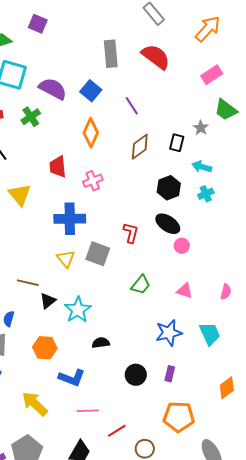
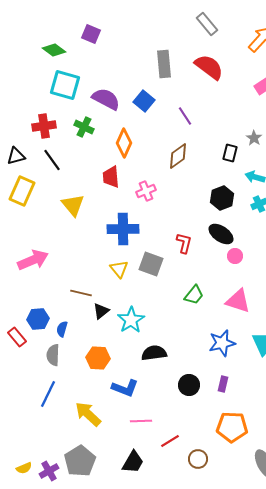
green cross: (31, 117) -> (84, 127), turned -30
orange diamond: (91, 133) -> (124, 143), moved
brown diamond: (140, 147) -> (178, 156), moved
pink triangle: (185, 291) -> (238, 301), size x1.5
black semicircle: (101, 343) -> (154, 353), size x1.4

